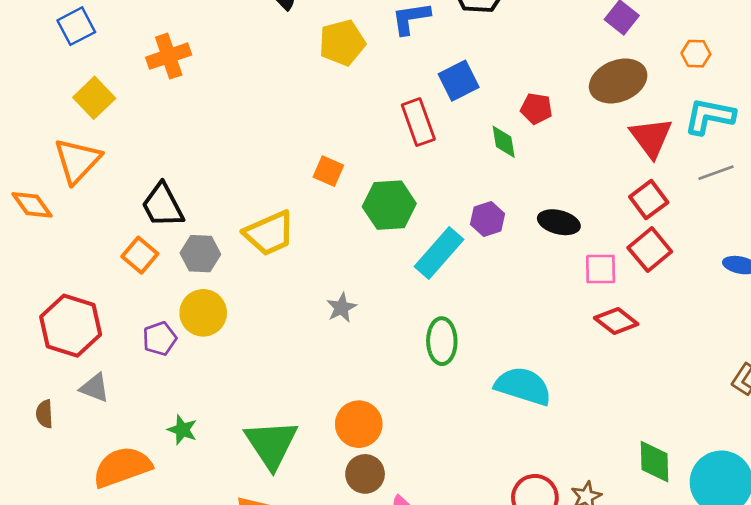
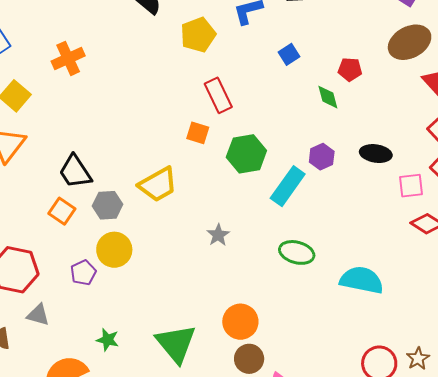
blue square: (459, 81) -> (289, 54), size x0.7
red rectangle: (418, 122) -> (218, 95), moved
green ellipse: (442, 341) -> (297, 252), turned -68

